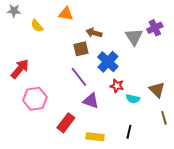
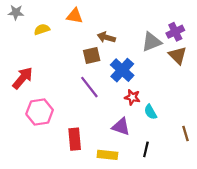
yellow semicircle: (37, 26) -> (42, 29), turned 112
gray triangle: (134, 37) -> (152, 42), turned 42
brown triangle: (157, 90) -> (178, 55), moved
cyan semicircle: (133, 99) -> (150, 112), turned 48
purple triangle: (91, 101) -> (121, 127), moved
red rectangle: (66, 123) -> (75, 139), turned -42

